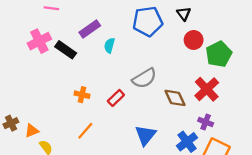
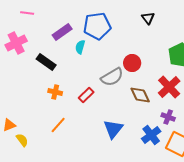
blue pentagon: (148, 21) -> (97, 26), moved
red circle: (194, 40) -> (132, 63), moved
black rectangle: (66, 50) -> (46, 62), moved

